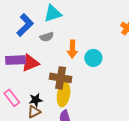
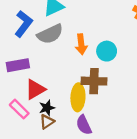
gray semicircle: (47, 37) -> (50, 34), size x1.6
red triangle: (30, 63) -> (35, 89), moved
brown cross: (61, 78) -> (94, 81), moved

